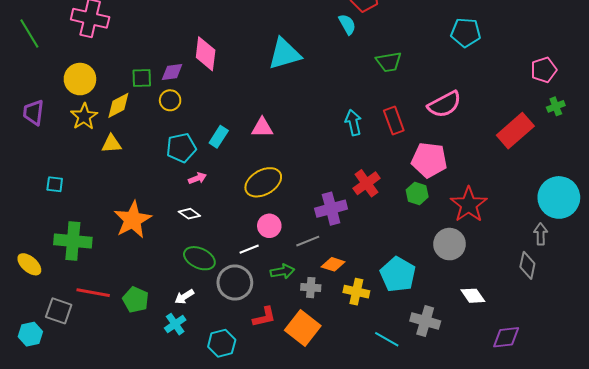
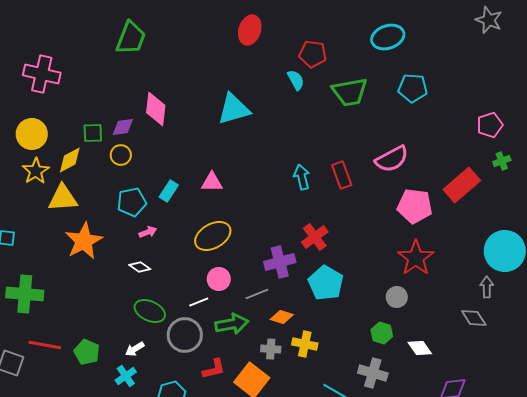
green trapezoid: (389, 62) -> (350, 92), moved, size x1.4
yellow triangle: (111, 144) -> (63, 198), size x1.5
pink pentagon: (429, 160) -> (415, 206), moved
green hexagon: (417, 193) -> (382, 333), moved
orange star: (133, 220) -> (84, 241), moved
gray circle: (450, 244) -> (397, 297), size x0.7
gray diamond: (527, 265) -> (474, 318), turned -44
green arrow: (282, 271) -> (232, 324), size x1.4
cyan pentagon: (398, 274) -> (326, 283), moved
gray cross: (311, 288) -> (271, 349), moved

